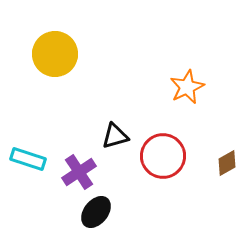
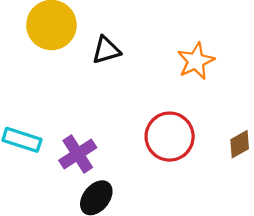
black triangle: (115, 136) -> (106, 50), moved

